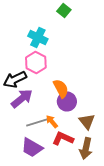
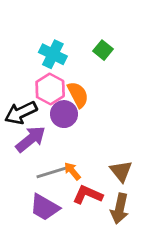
green square: (64, 10) -> (103, 50), moved
orange semicircle: (61, 88) -> (78, 95), moved
purple circle: (67, 102) -> (64, 114), moved

